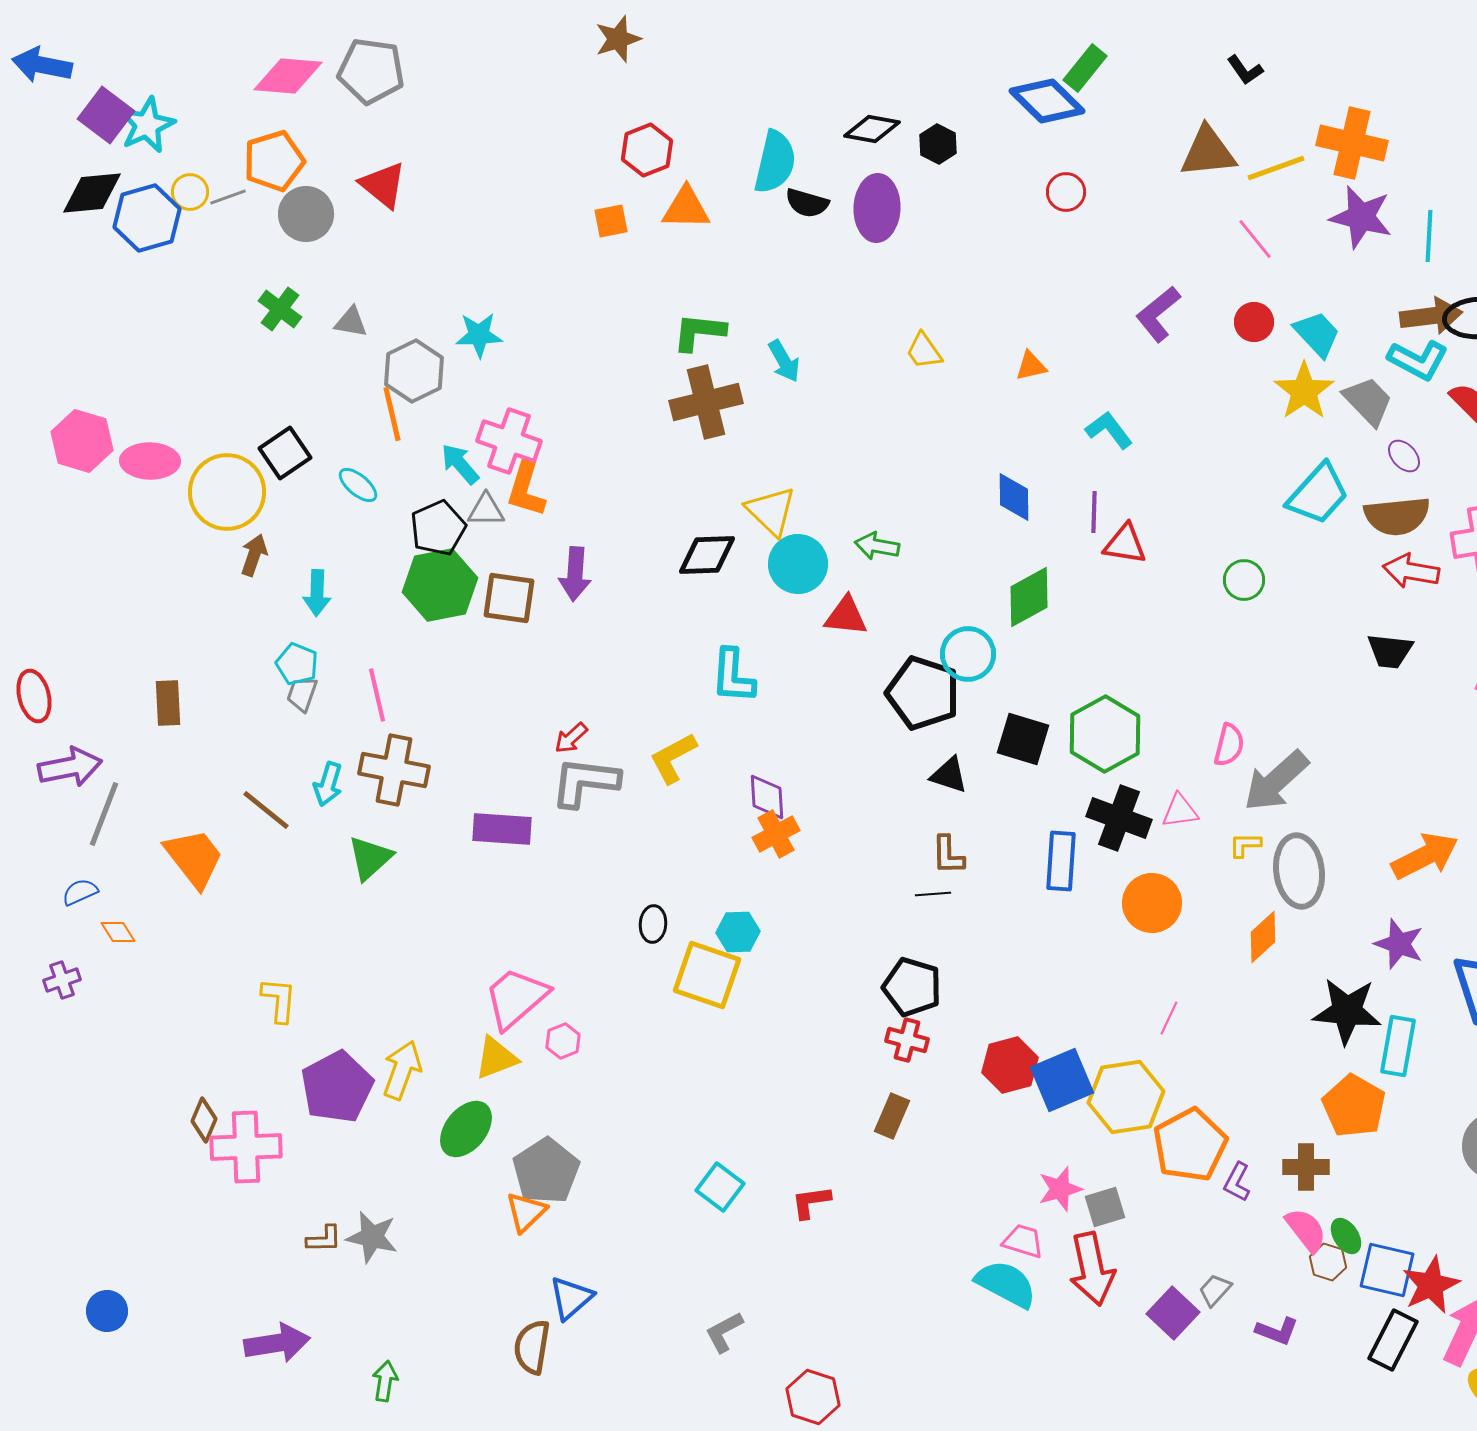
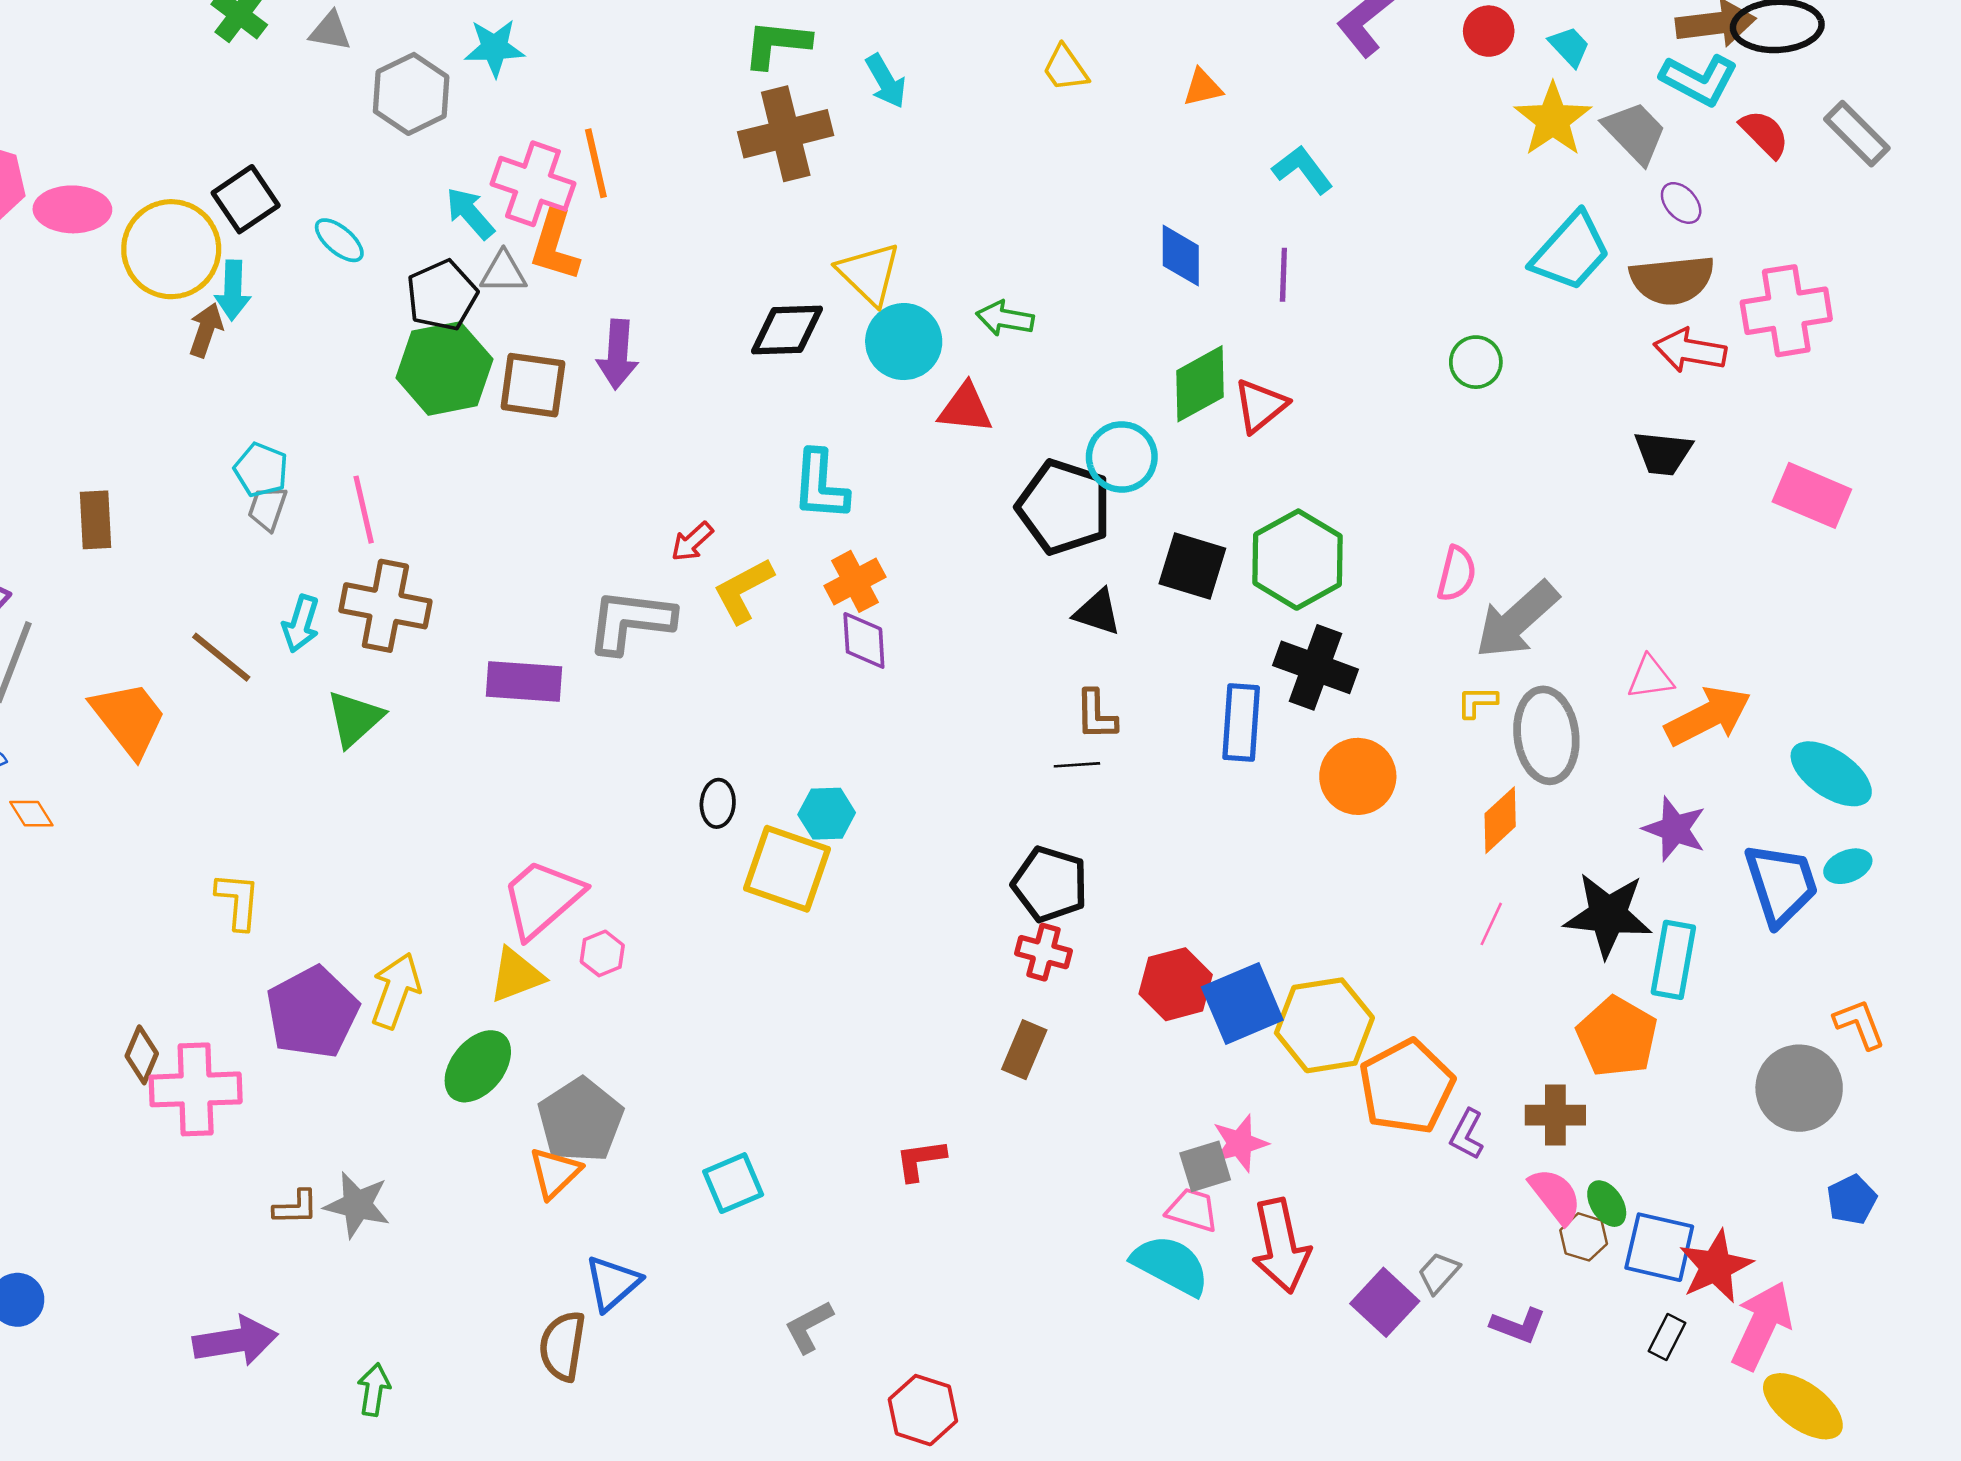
cyan trapezoid: (1317, 334) -> (1569, 46), size x0.7
orange line: (392, 414) -> (596, 163), moved
red triangle: (1125, 544) -> (1260, 406), moved, turned -48
cyan arrow: (317, 593) -> (233, 290), moved
red arrow: (571, 738) -> (692, 542), moved
pink triangle: (1180, 811) -> (1650, 678), moved
orange cross: (776, 834) -> (855, 581), moved
pink line: (1169, 1018) -> (1491, 924), moved
cyan square: (720, 1187) -> (733, 1183), moved, turned 30
gray square: (1105, 1207) -> (1205, 1166), moved
black rectangle: (1393, 1340) -> (1667, 1337), size x0.6

